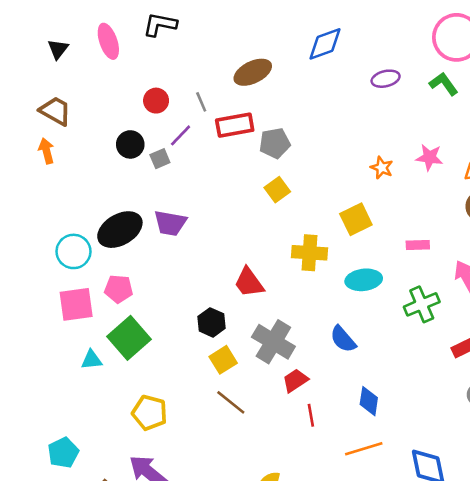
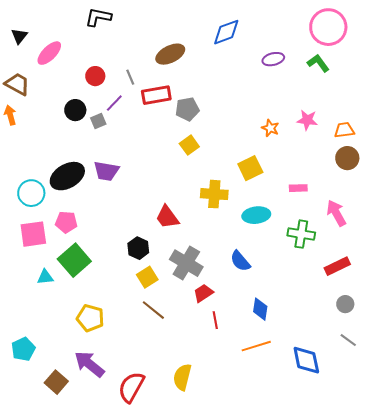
pink ellipse: (108, 41) -> (49, 53), moved, turned 64
green cross: (422, 304) -> (301, 234), turned 32

